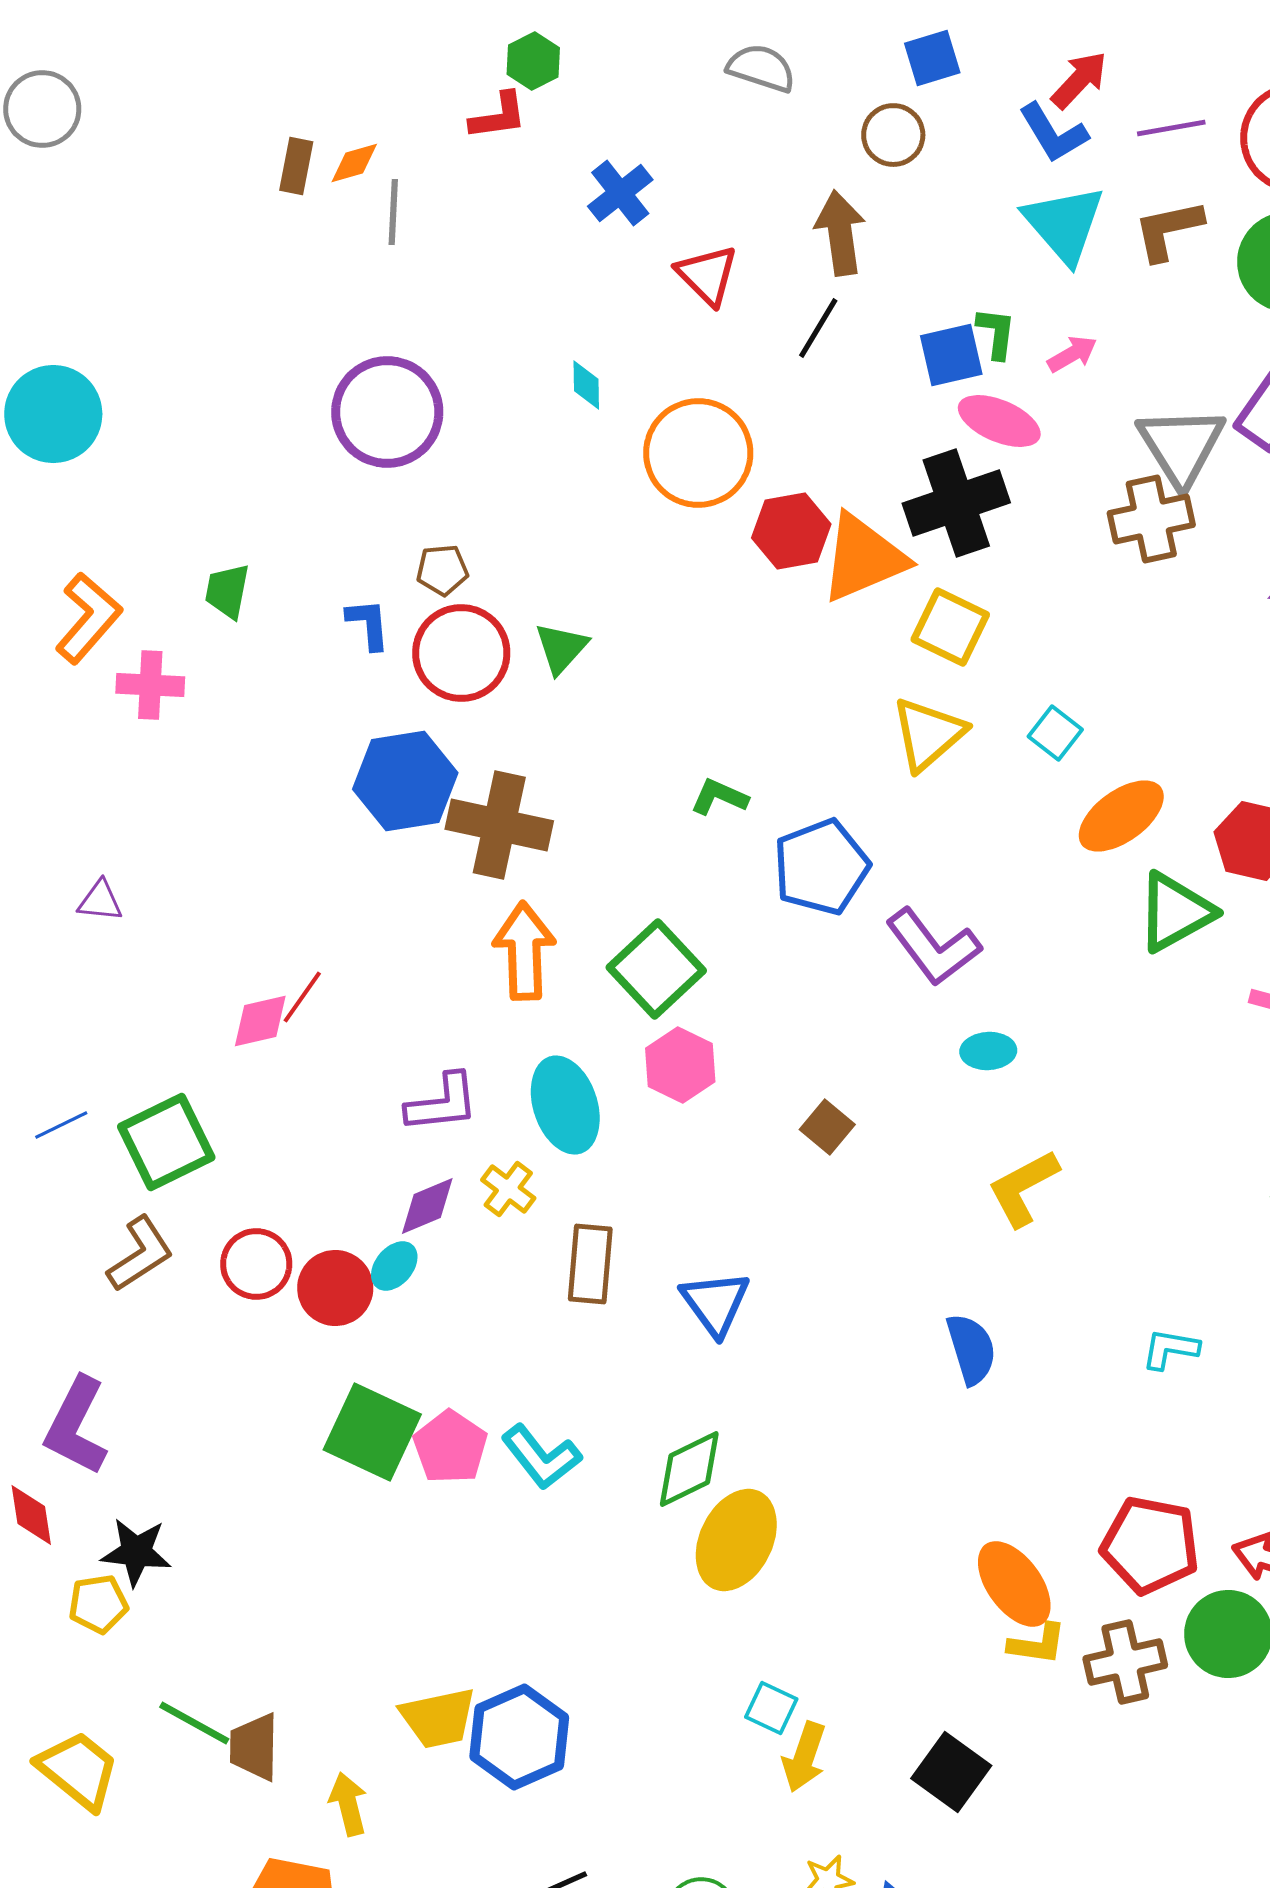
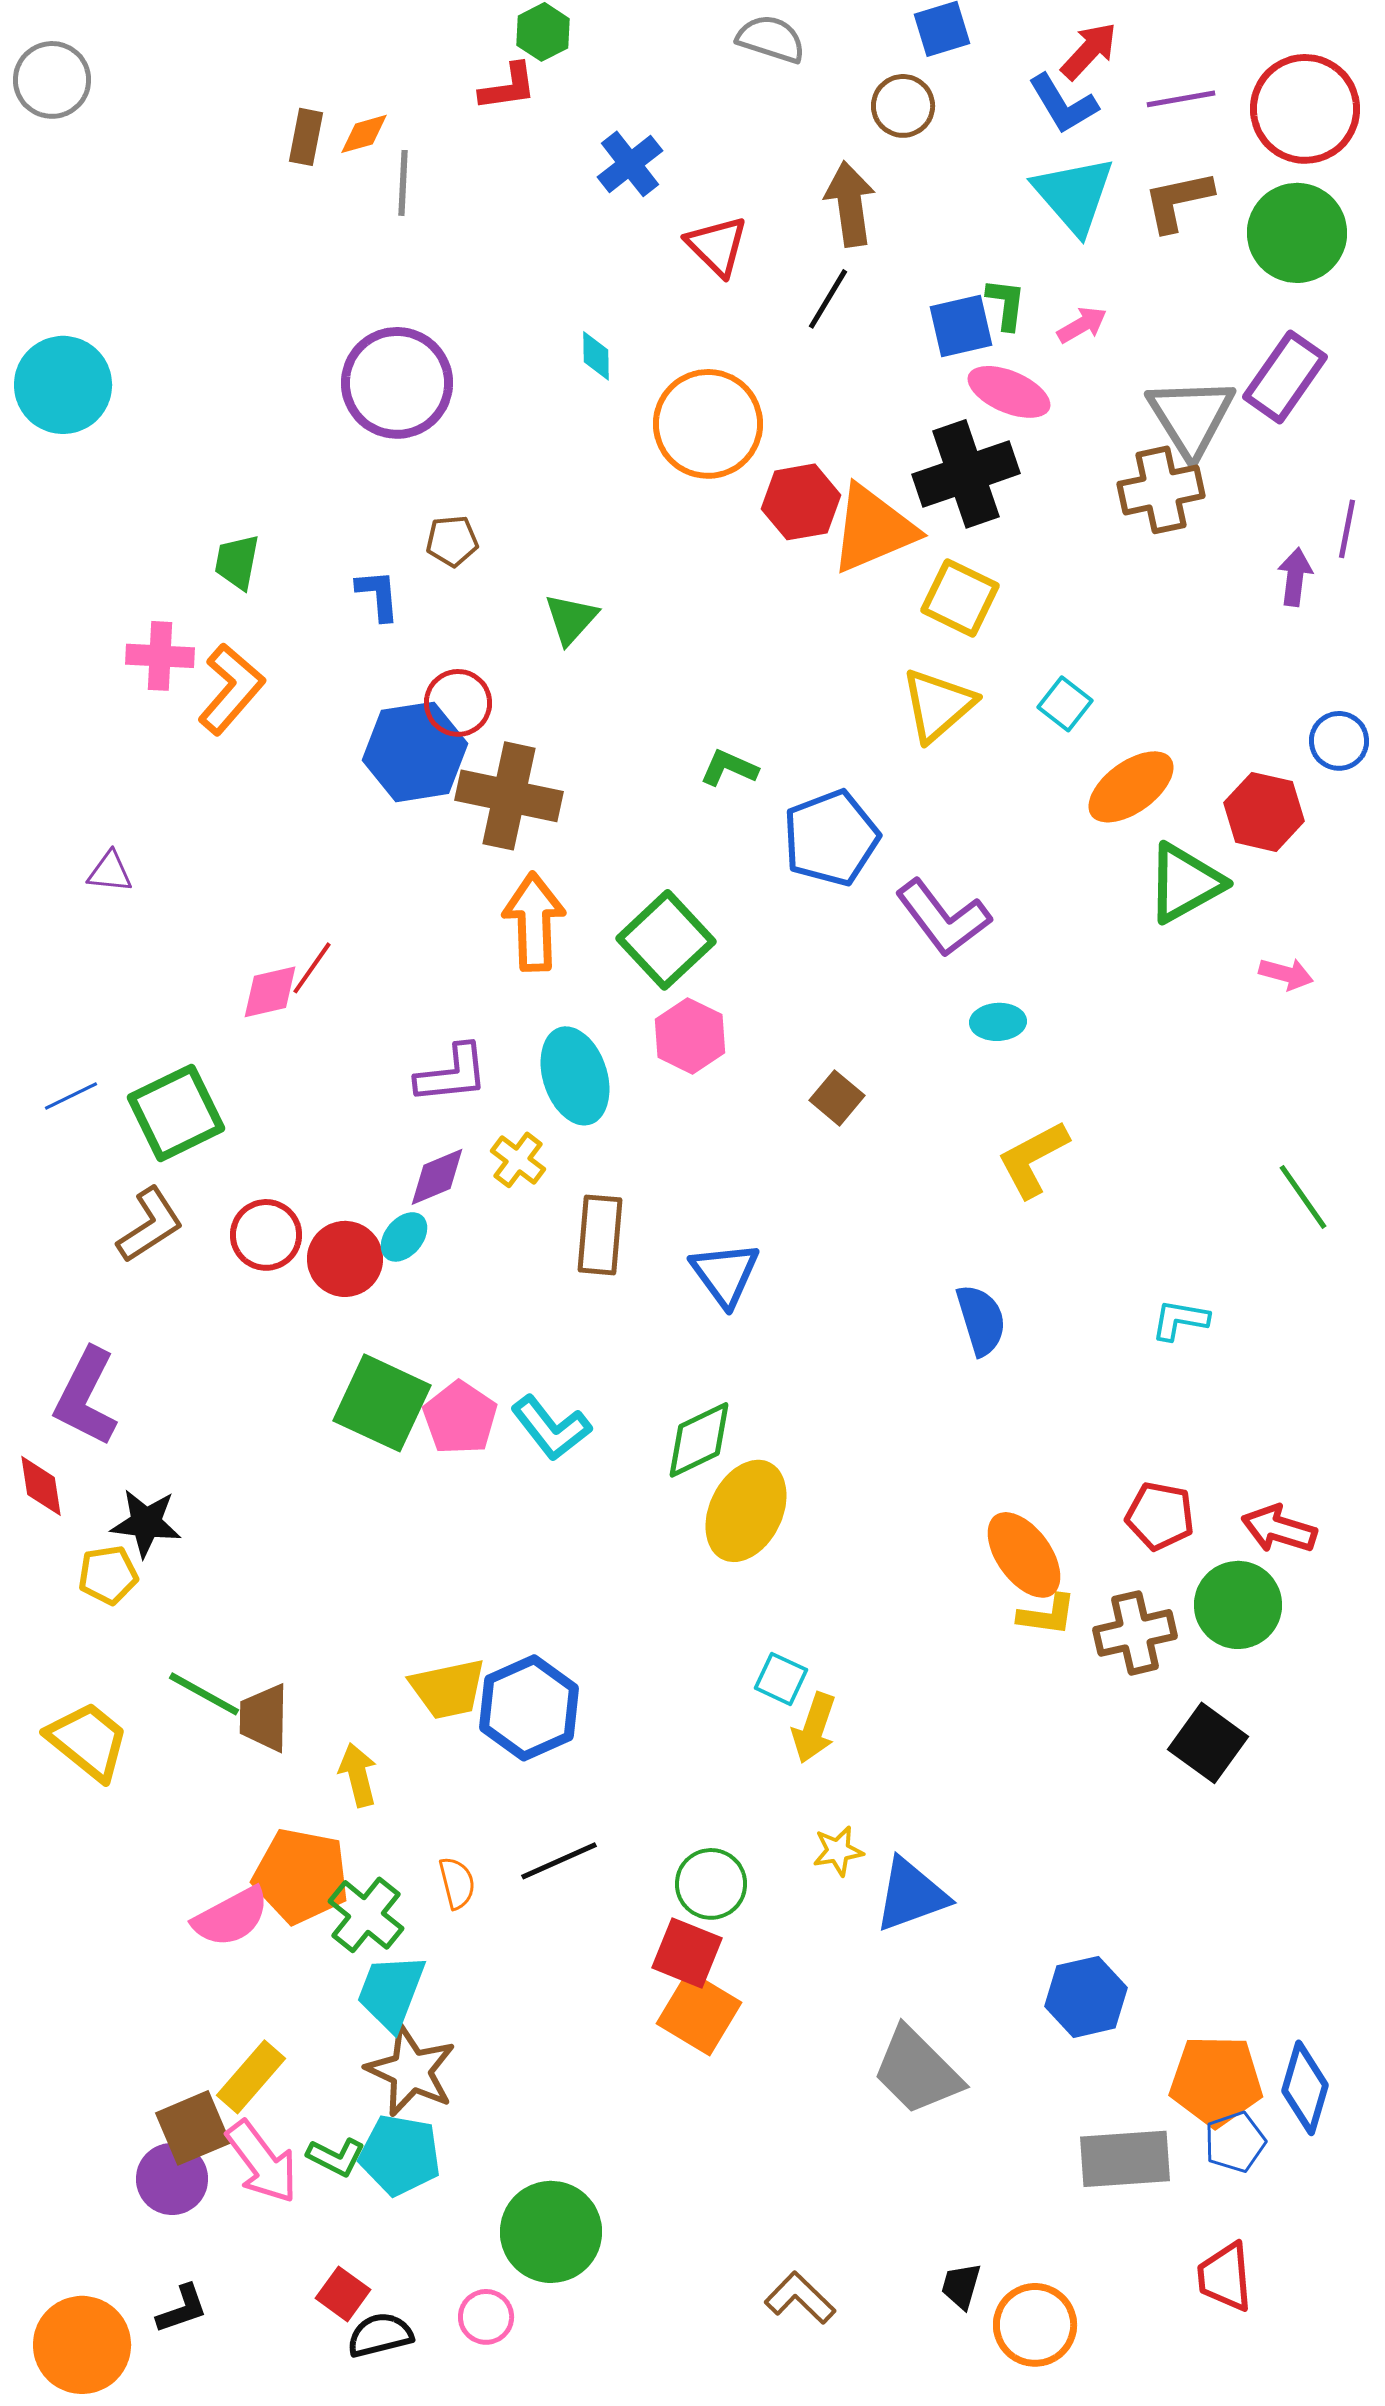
orange L-shape: (88, 618) -> (231, 689), moved
red circle: (461, 653) -> (458, 703), moved, size x0.7
red pentagon: (1150, 1545) -> (1160, 1516), size x0.7
black square: (951, 1772) -> (1208, 1743), moved

